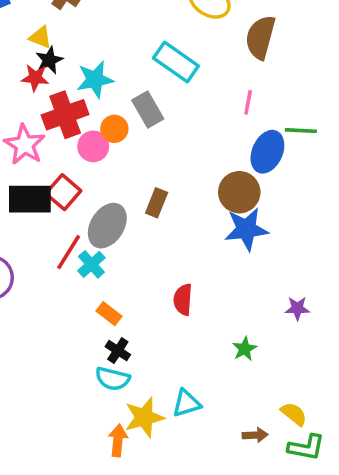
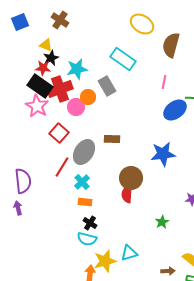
blue ellipse: (267, 152) -> (175, 110), turned 30
brown circle: (239, 192) -> (131, 178), moved
black rectangle: (30, 199) -> (40, 86), moved, turned 35
brown rectangle: (157, 203) -> (112, 139), turned 70
cyan cross: (91, 264) -> (82, 182), moved
orange rectangle: (109, 314) -> (85, 202), turned -32

